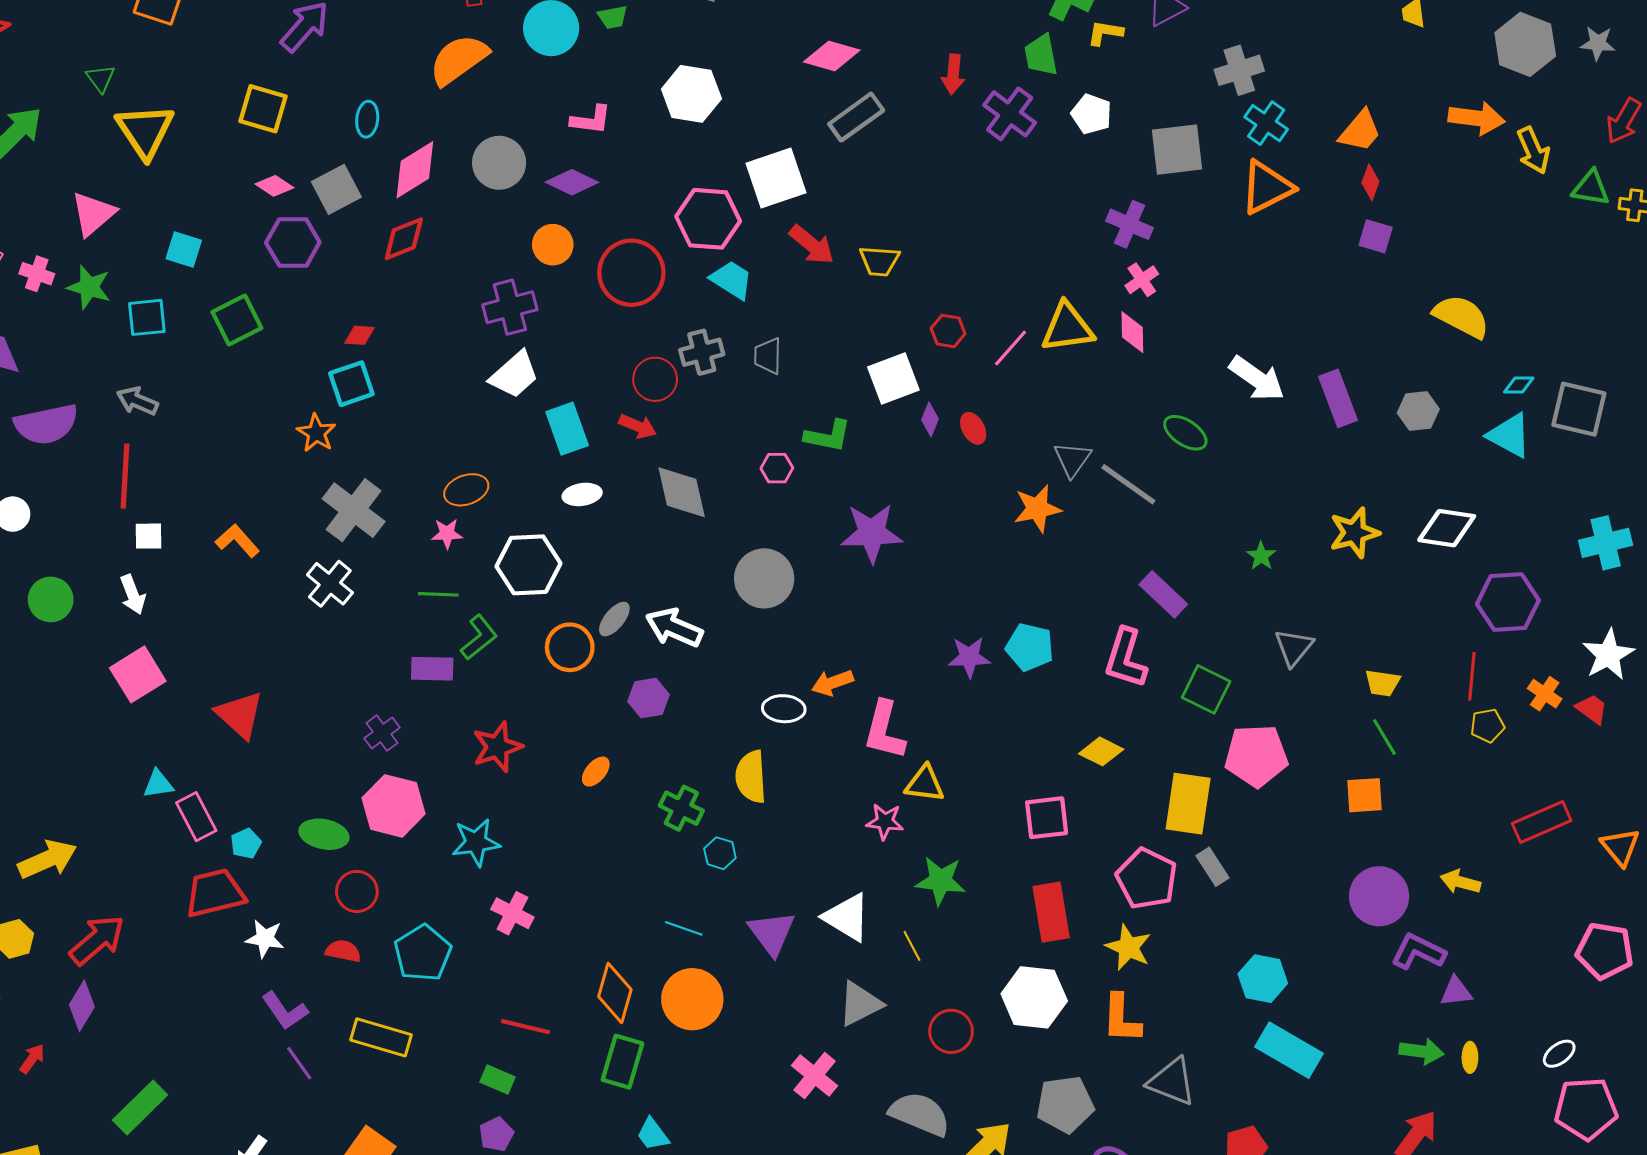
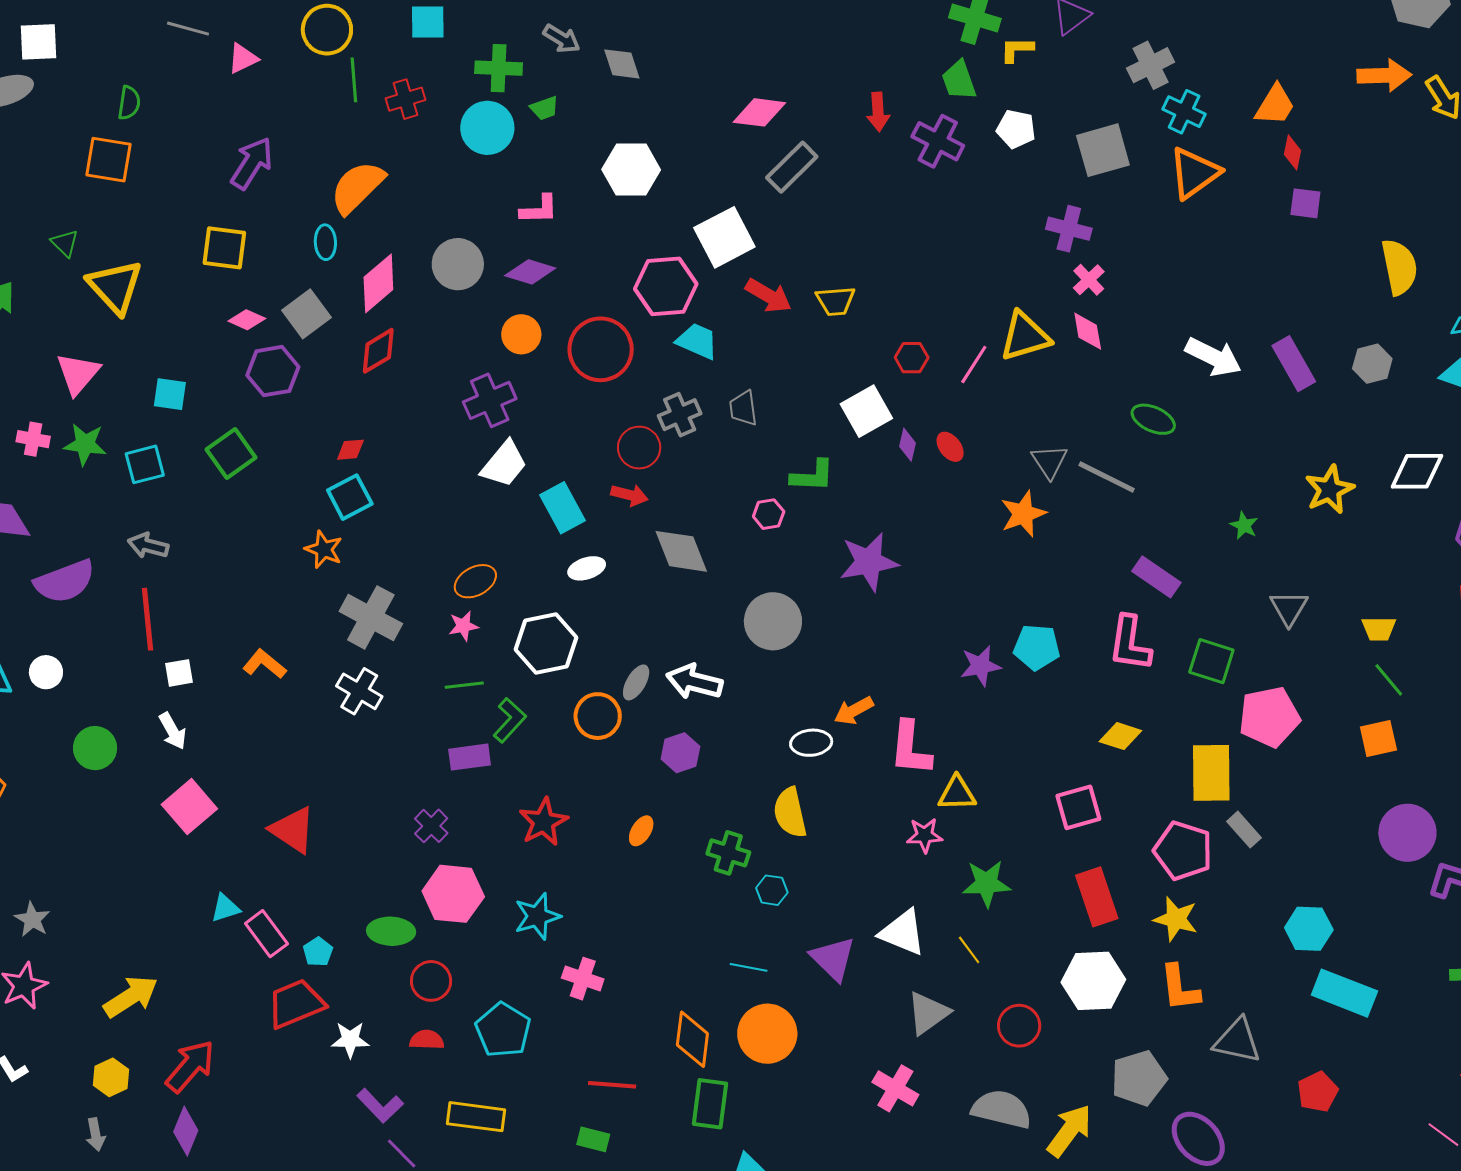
orange semicircle: (459, 60) -> (357, 187), moved
yellow semicircle: (1461, 316) -> (1399, 267), turned 60

